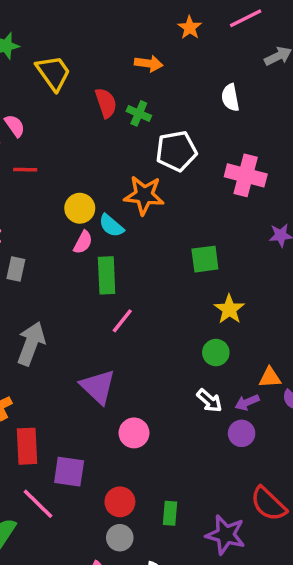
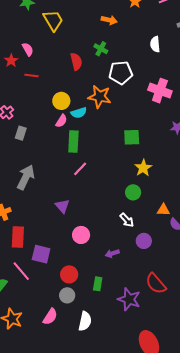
red semicircle: (106, 103) -> (76, 62), moved
cyan semicircle: (111, 226) -> (79, 113), turned -63
purple triangle: (98, 387) -> (62, 206), size x0.7
purple arrow: (247, 402) -> (112, 253), moved

